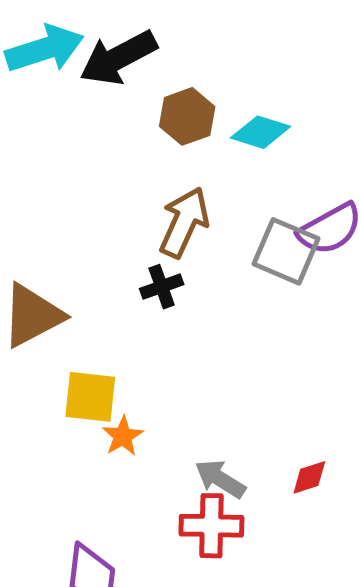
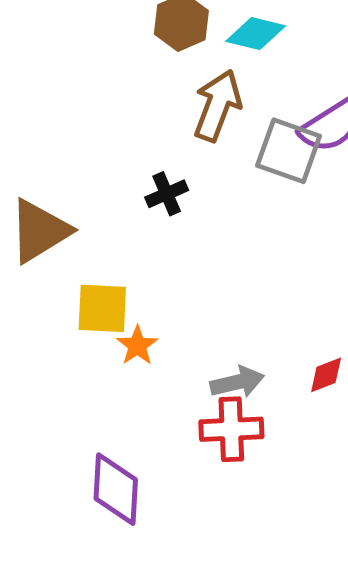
brown arrow: (184, 222) -> (217, 106), moved
gray arrow: (220, 479) -> (237, 382), turned 138

